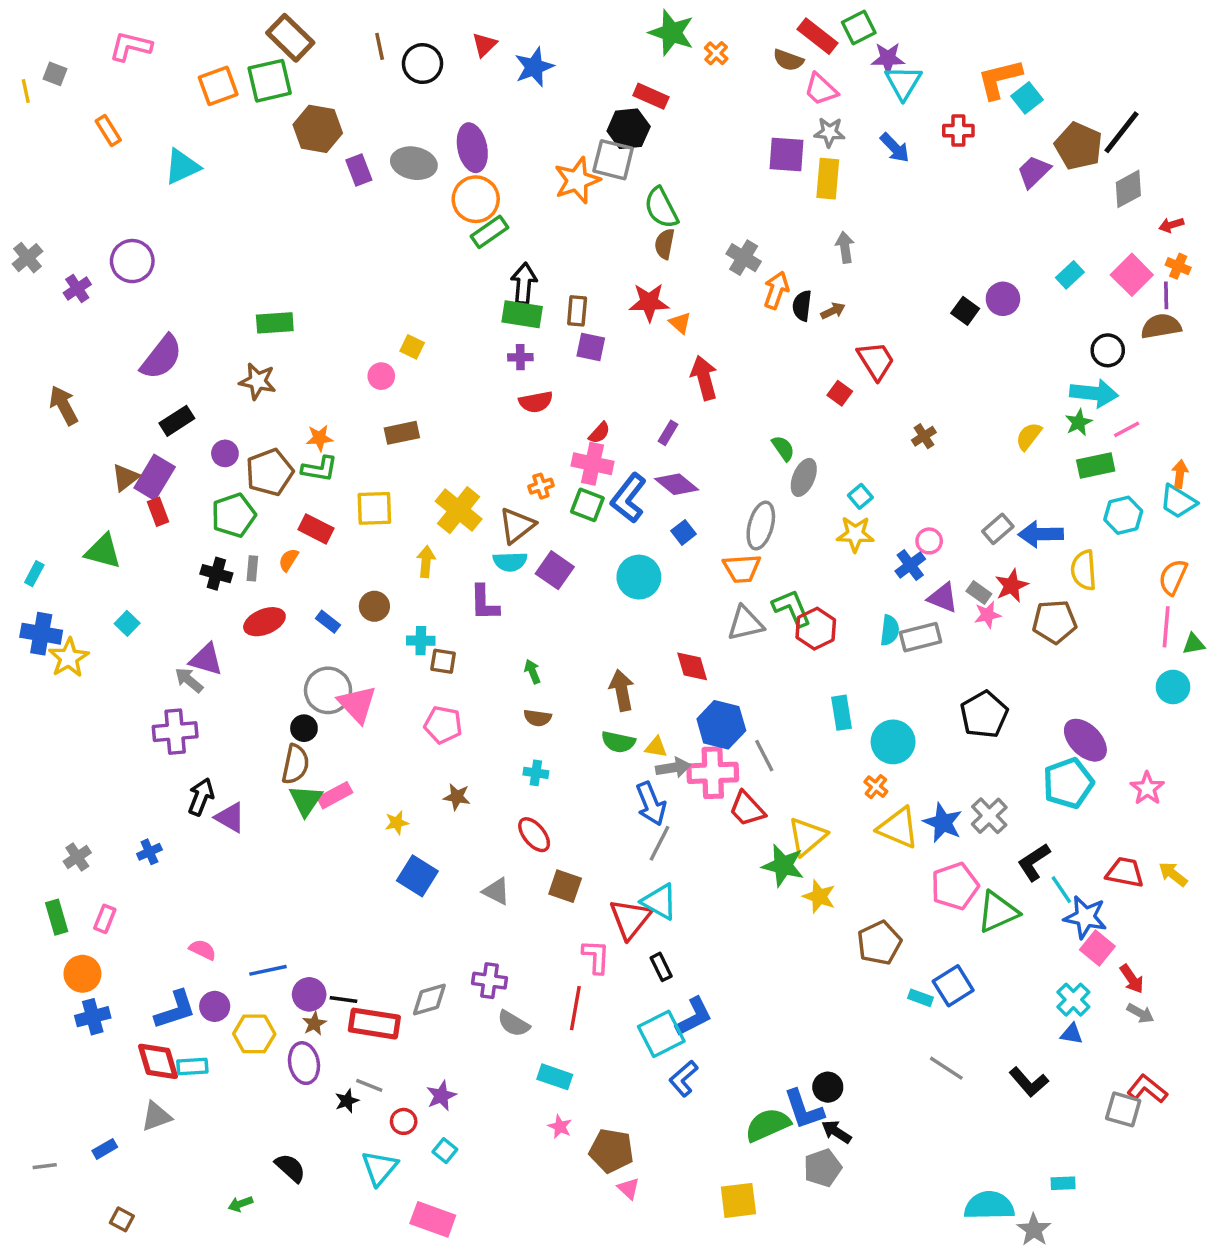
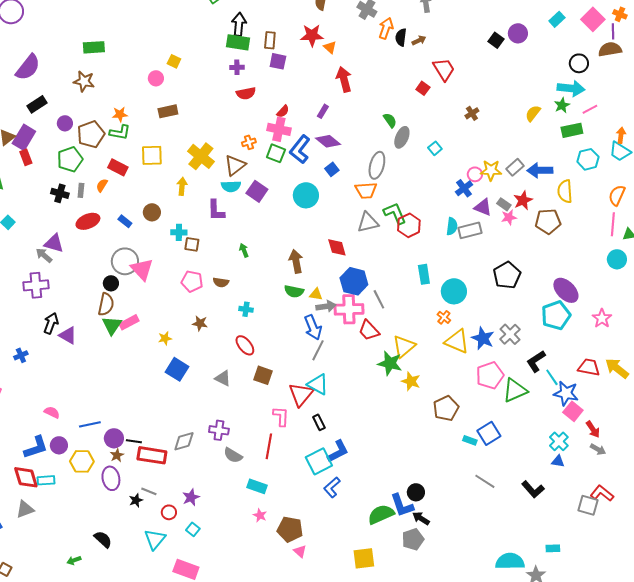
yellow star: (855, 534) -> (491, 170), moved
brown semicircle: (538, 718) -> (221, 282), moved
yellow arrow: (1173, 874) -> (617, 368), size x1.4

